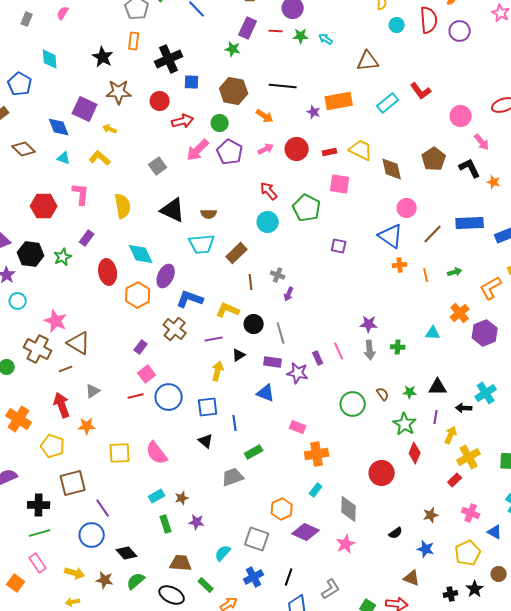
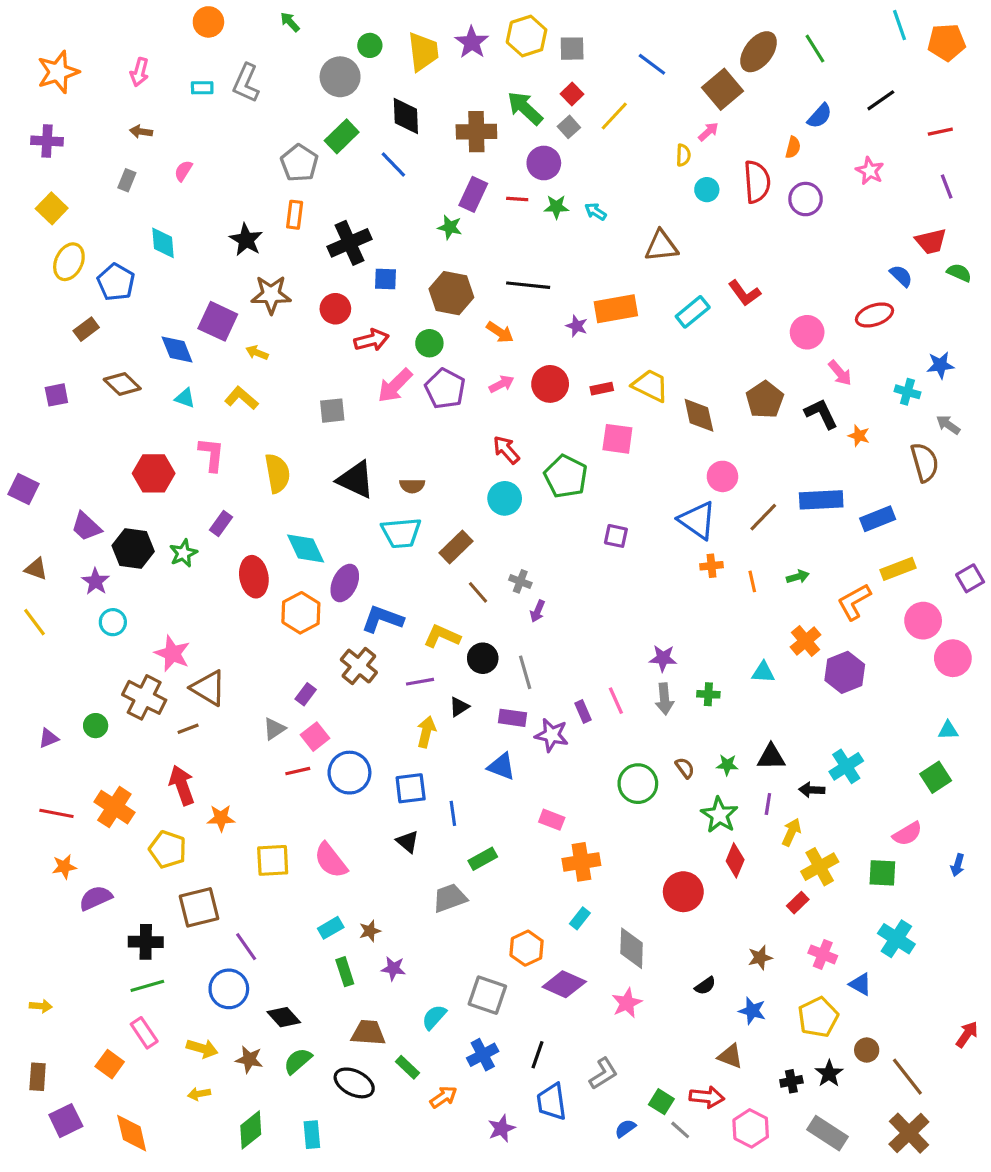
gray square: (158, 166) -> (332, 411), turned 30
brown line: (251, 282) -> (478, 592), turned -35
gray triangle: (93, 391) -> (274, 729), moved

